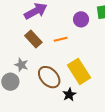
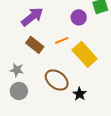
gray star: (21, 65) -> (17, 70), moved
yellow rectangle: (79, 71) -> (85, 54), moved

